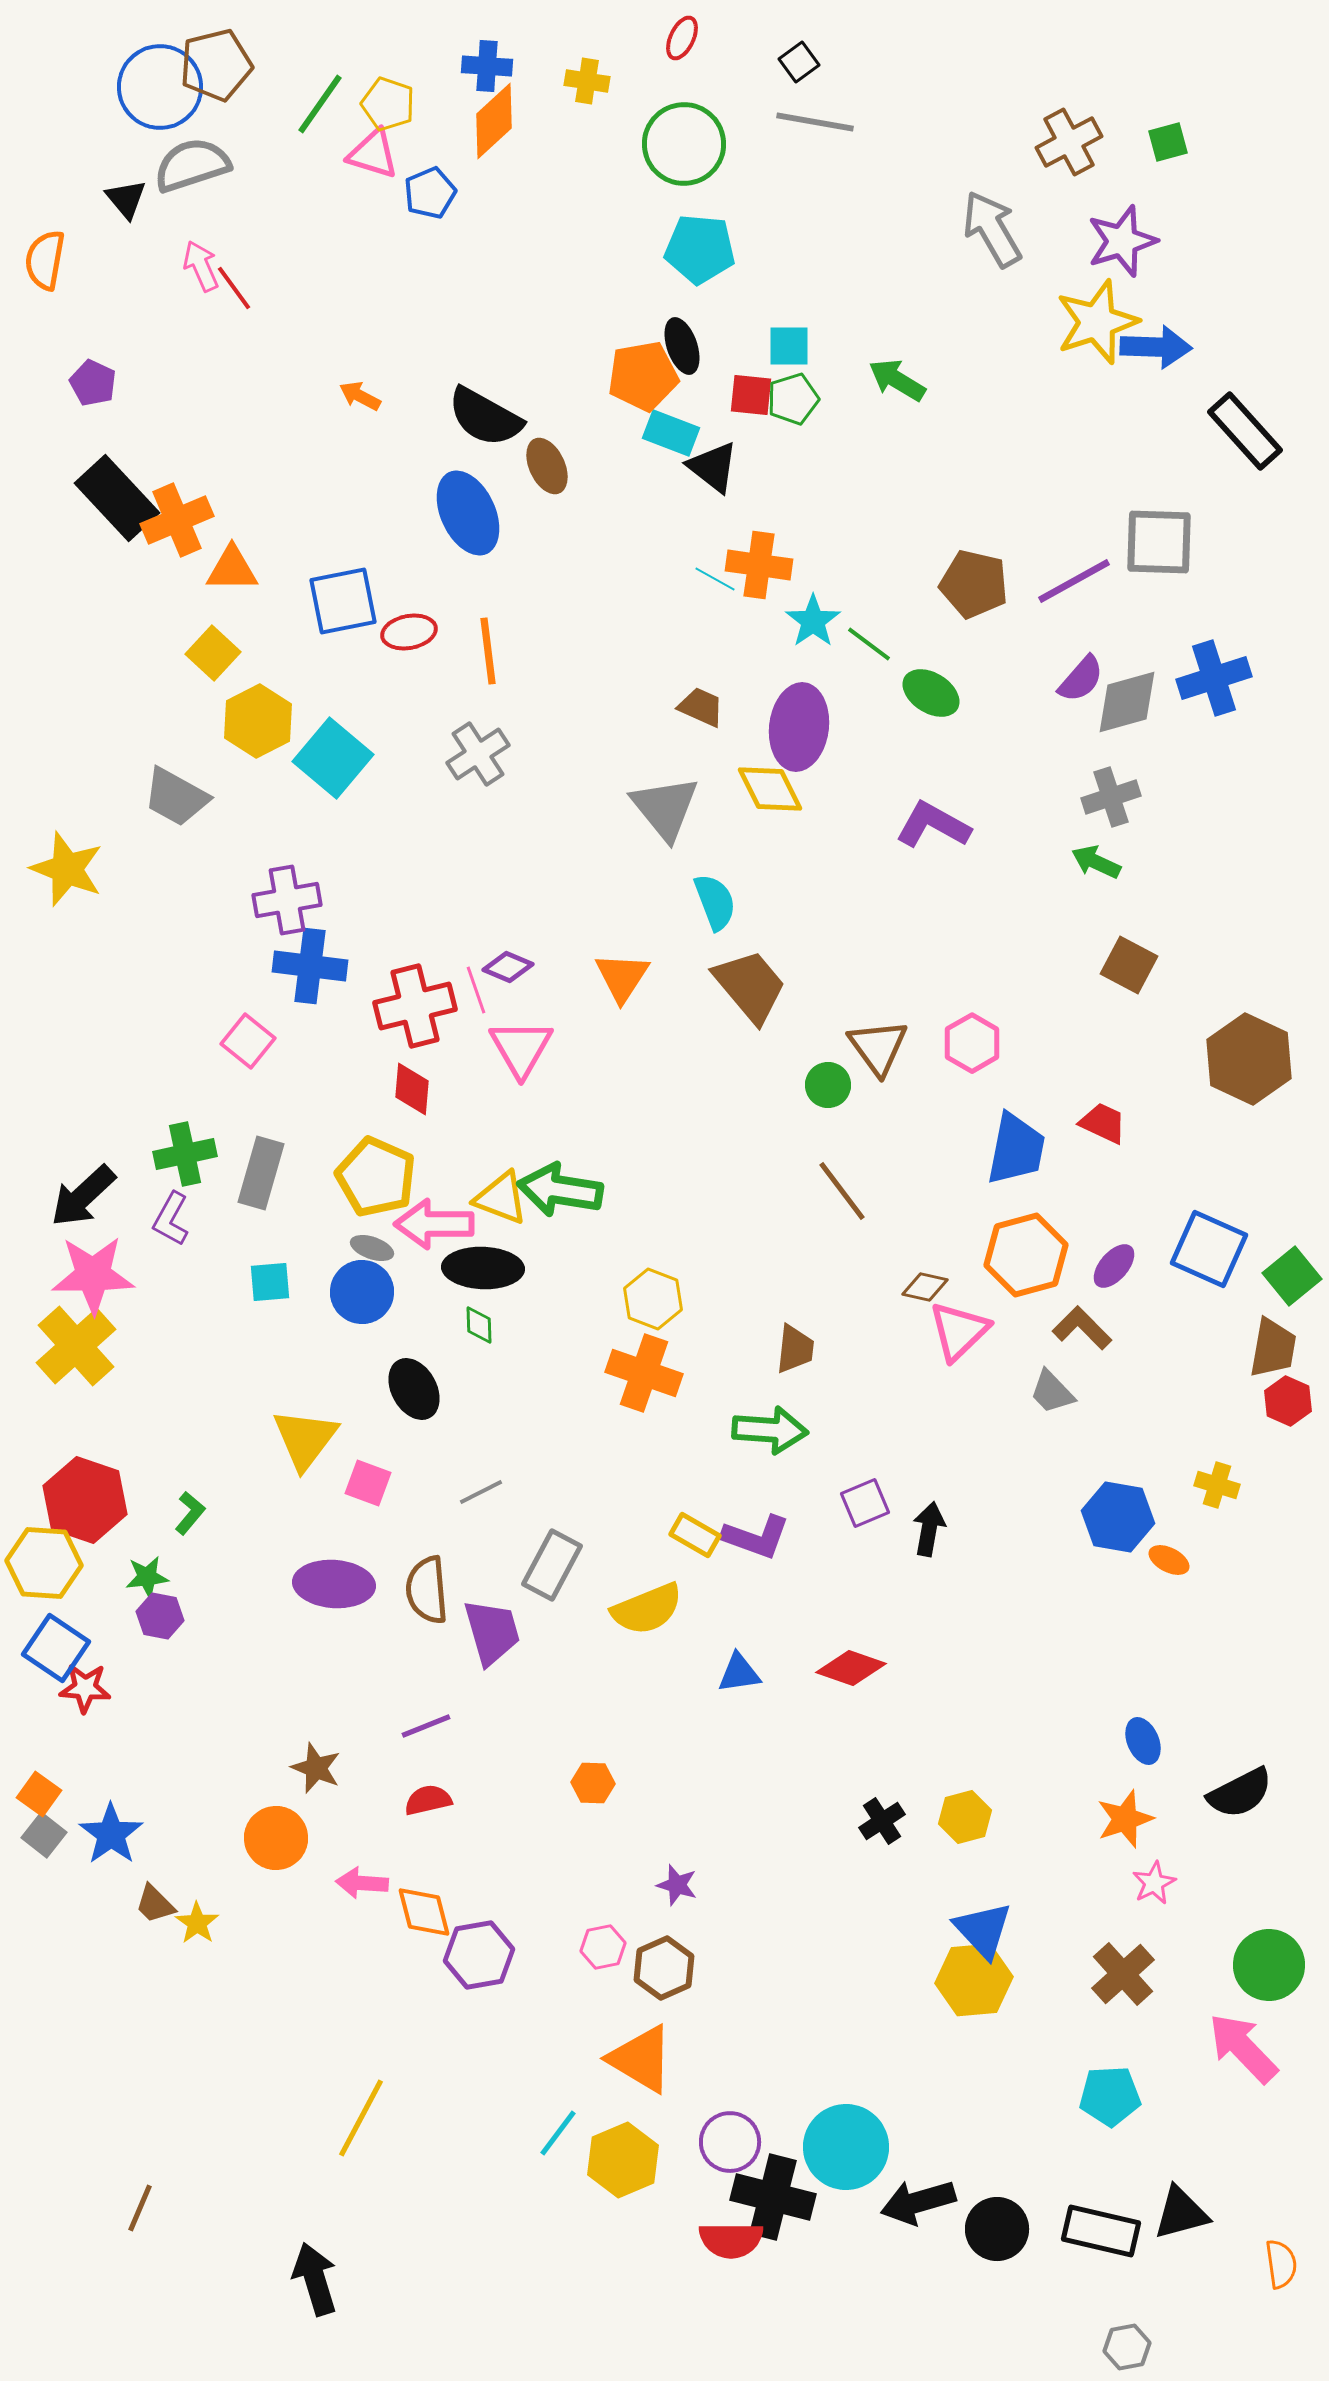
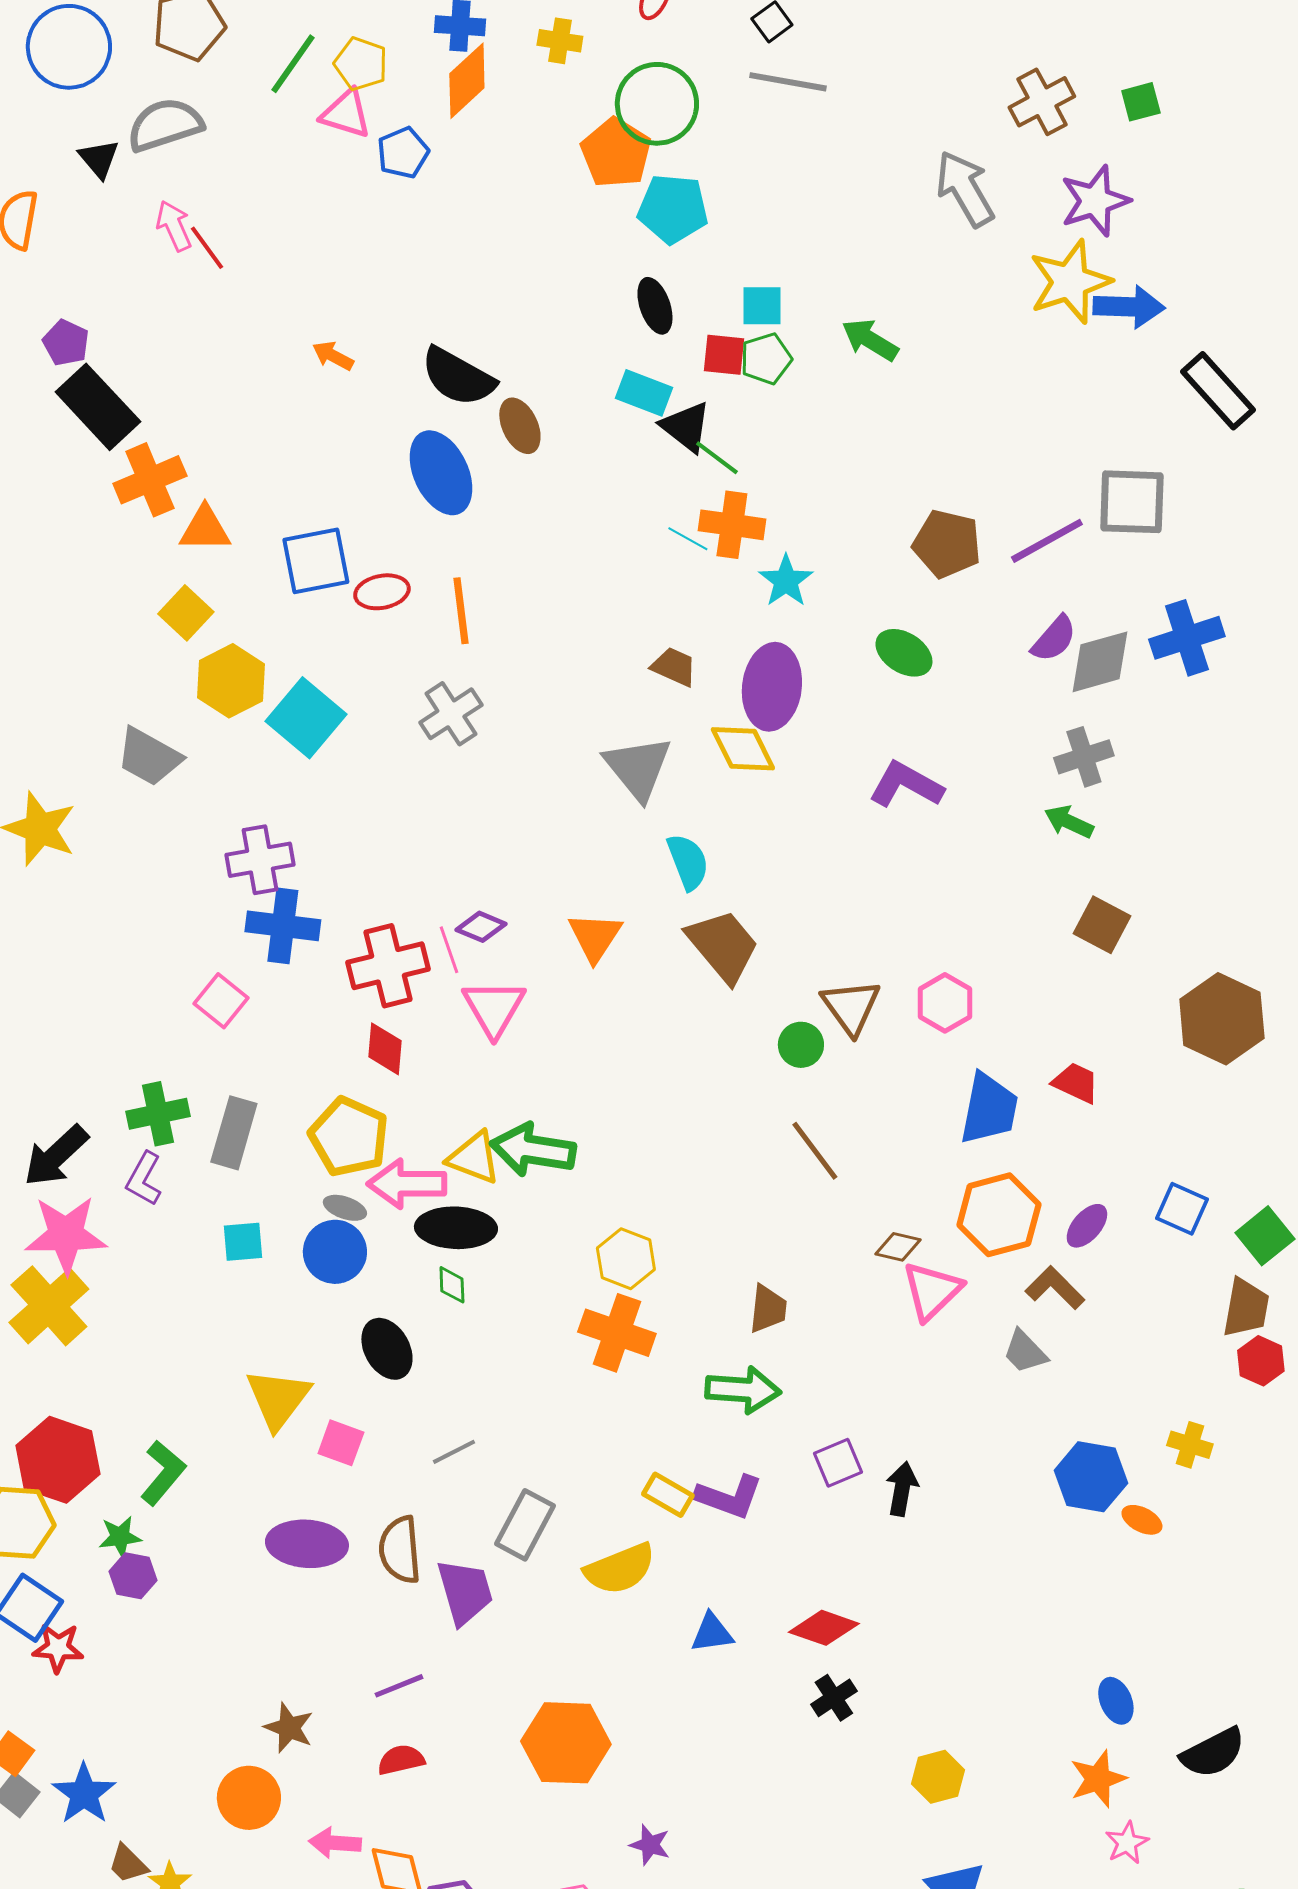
blue circle: (160, 87) -> (69, 47), moved
orange pentagon: (643, 376) -> (616, 153), moved, turned -30
black rectangle: (117, 498) -> (98, 407), moved
green line: (869, 644) -> (717, 458), moved
blue square: (1209, 1249) -> (1182, 1209), size x0.7
green L-shape: (190, 1513) -> (163, 1473), size x1.5
orange hexagon: (593, 1783) -> (566, 1743), size x2.0
black cross: (882, 1821) -> (834, 1698), moved

